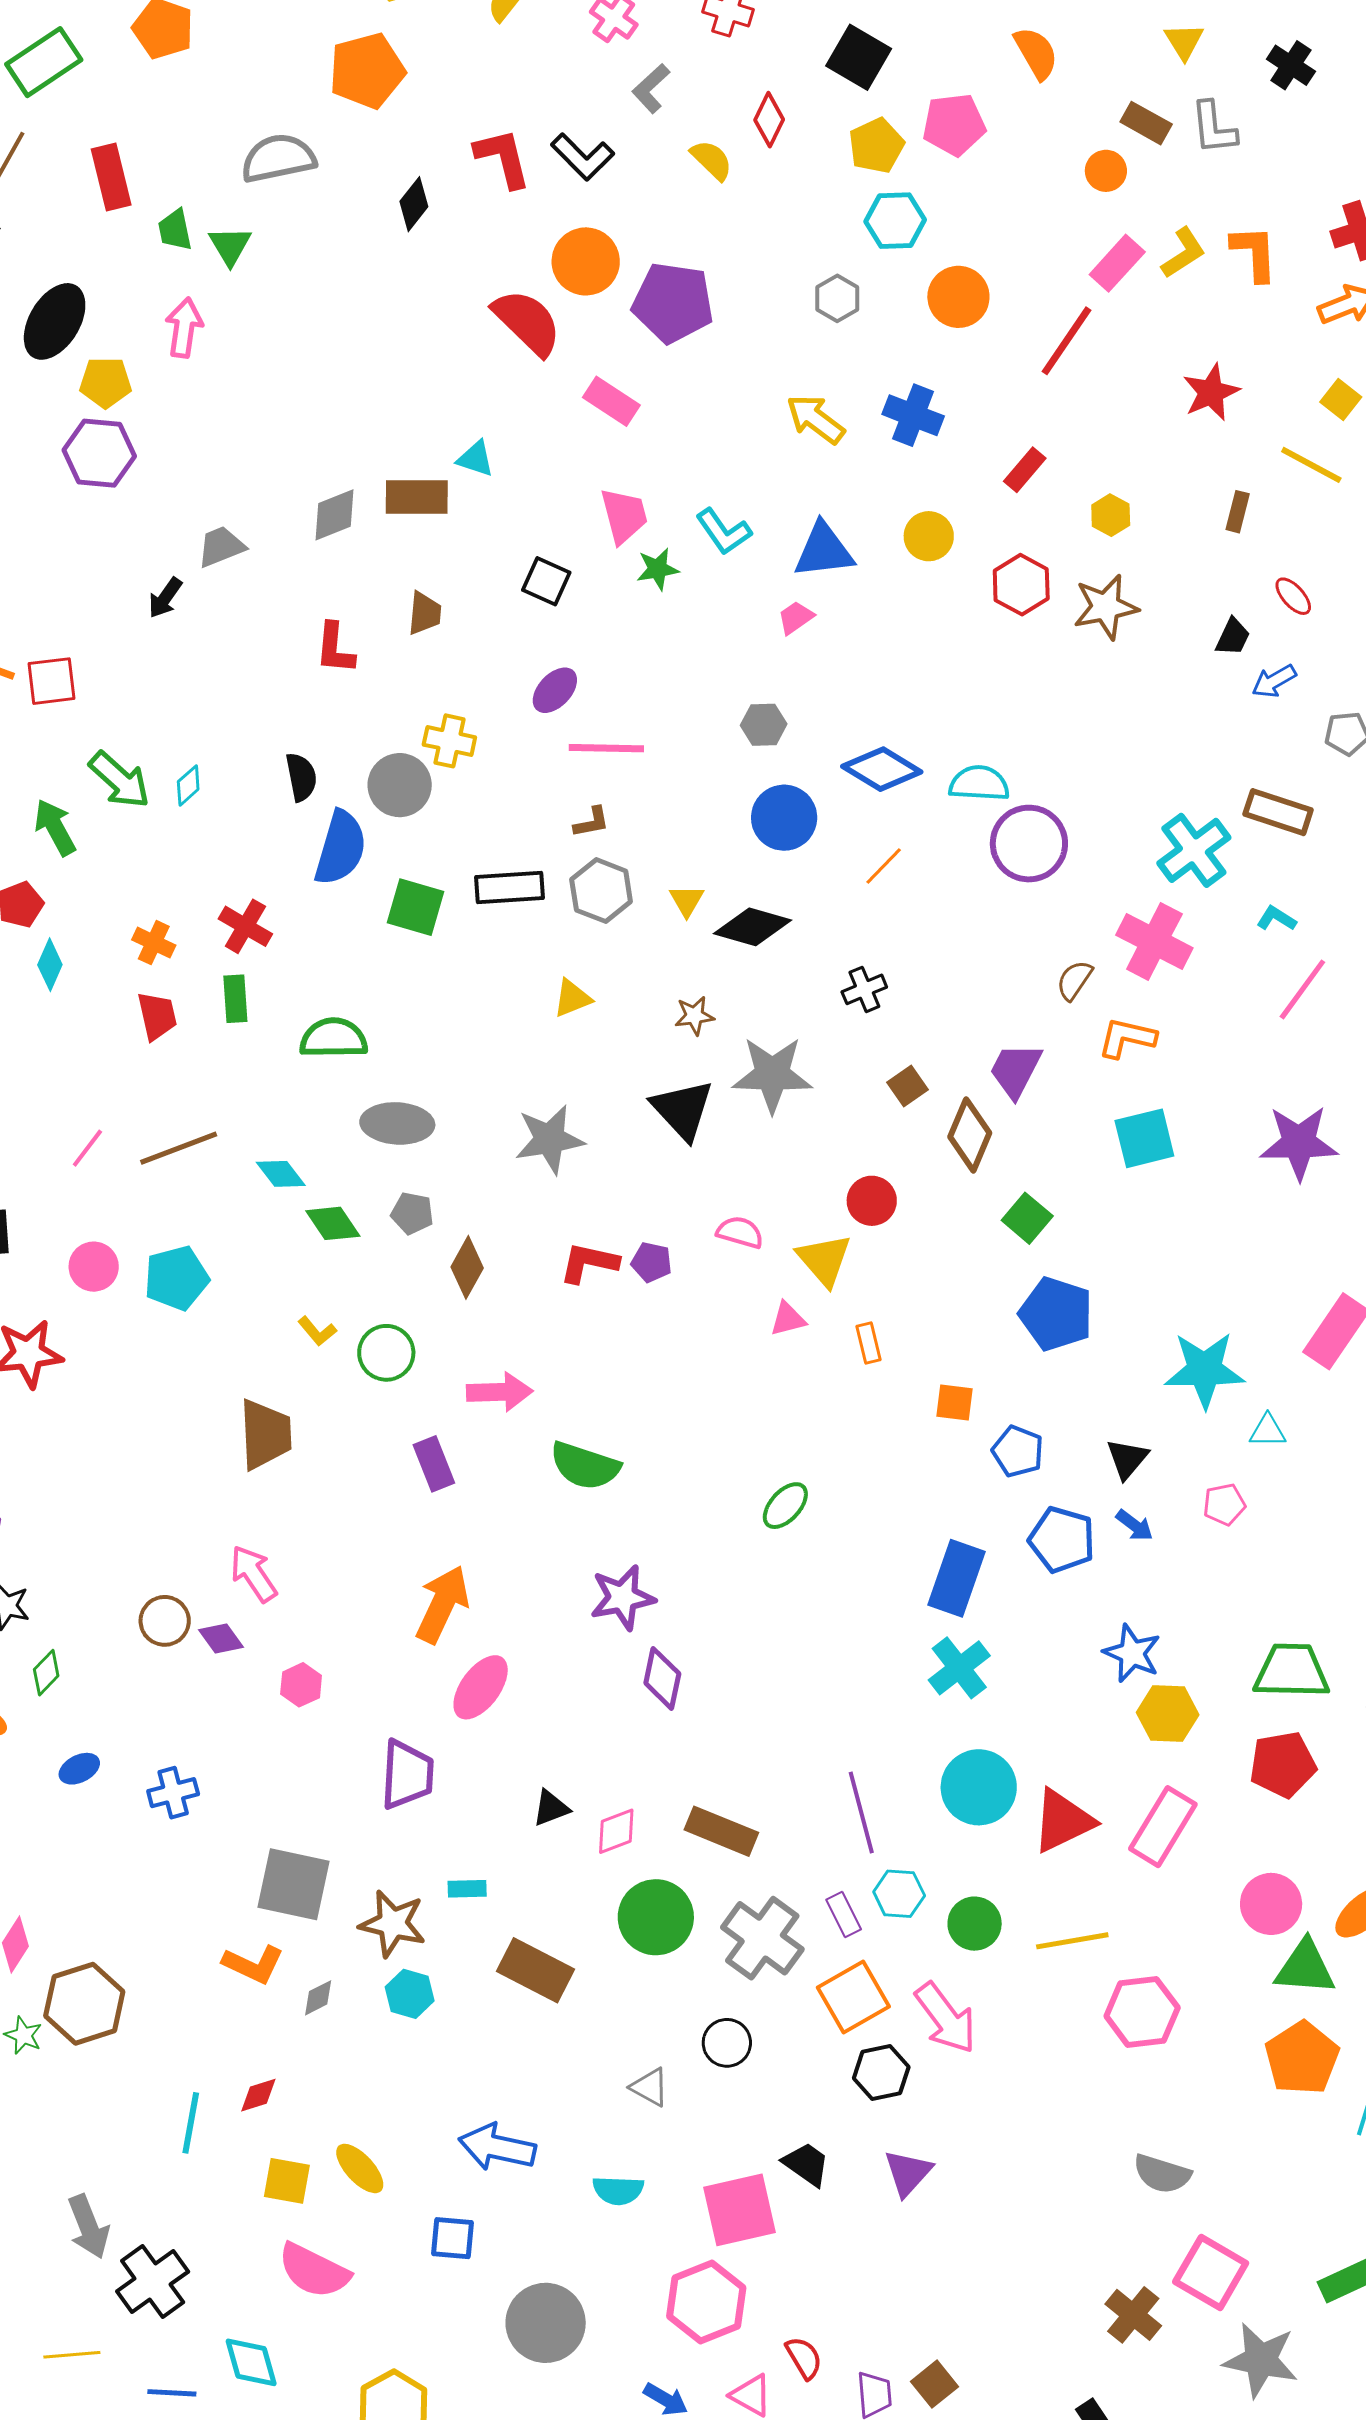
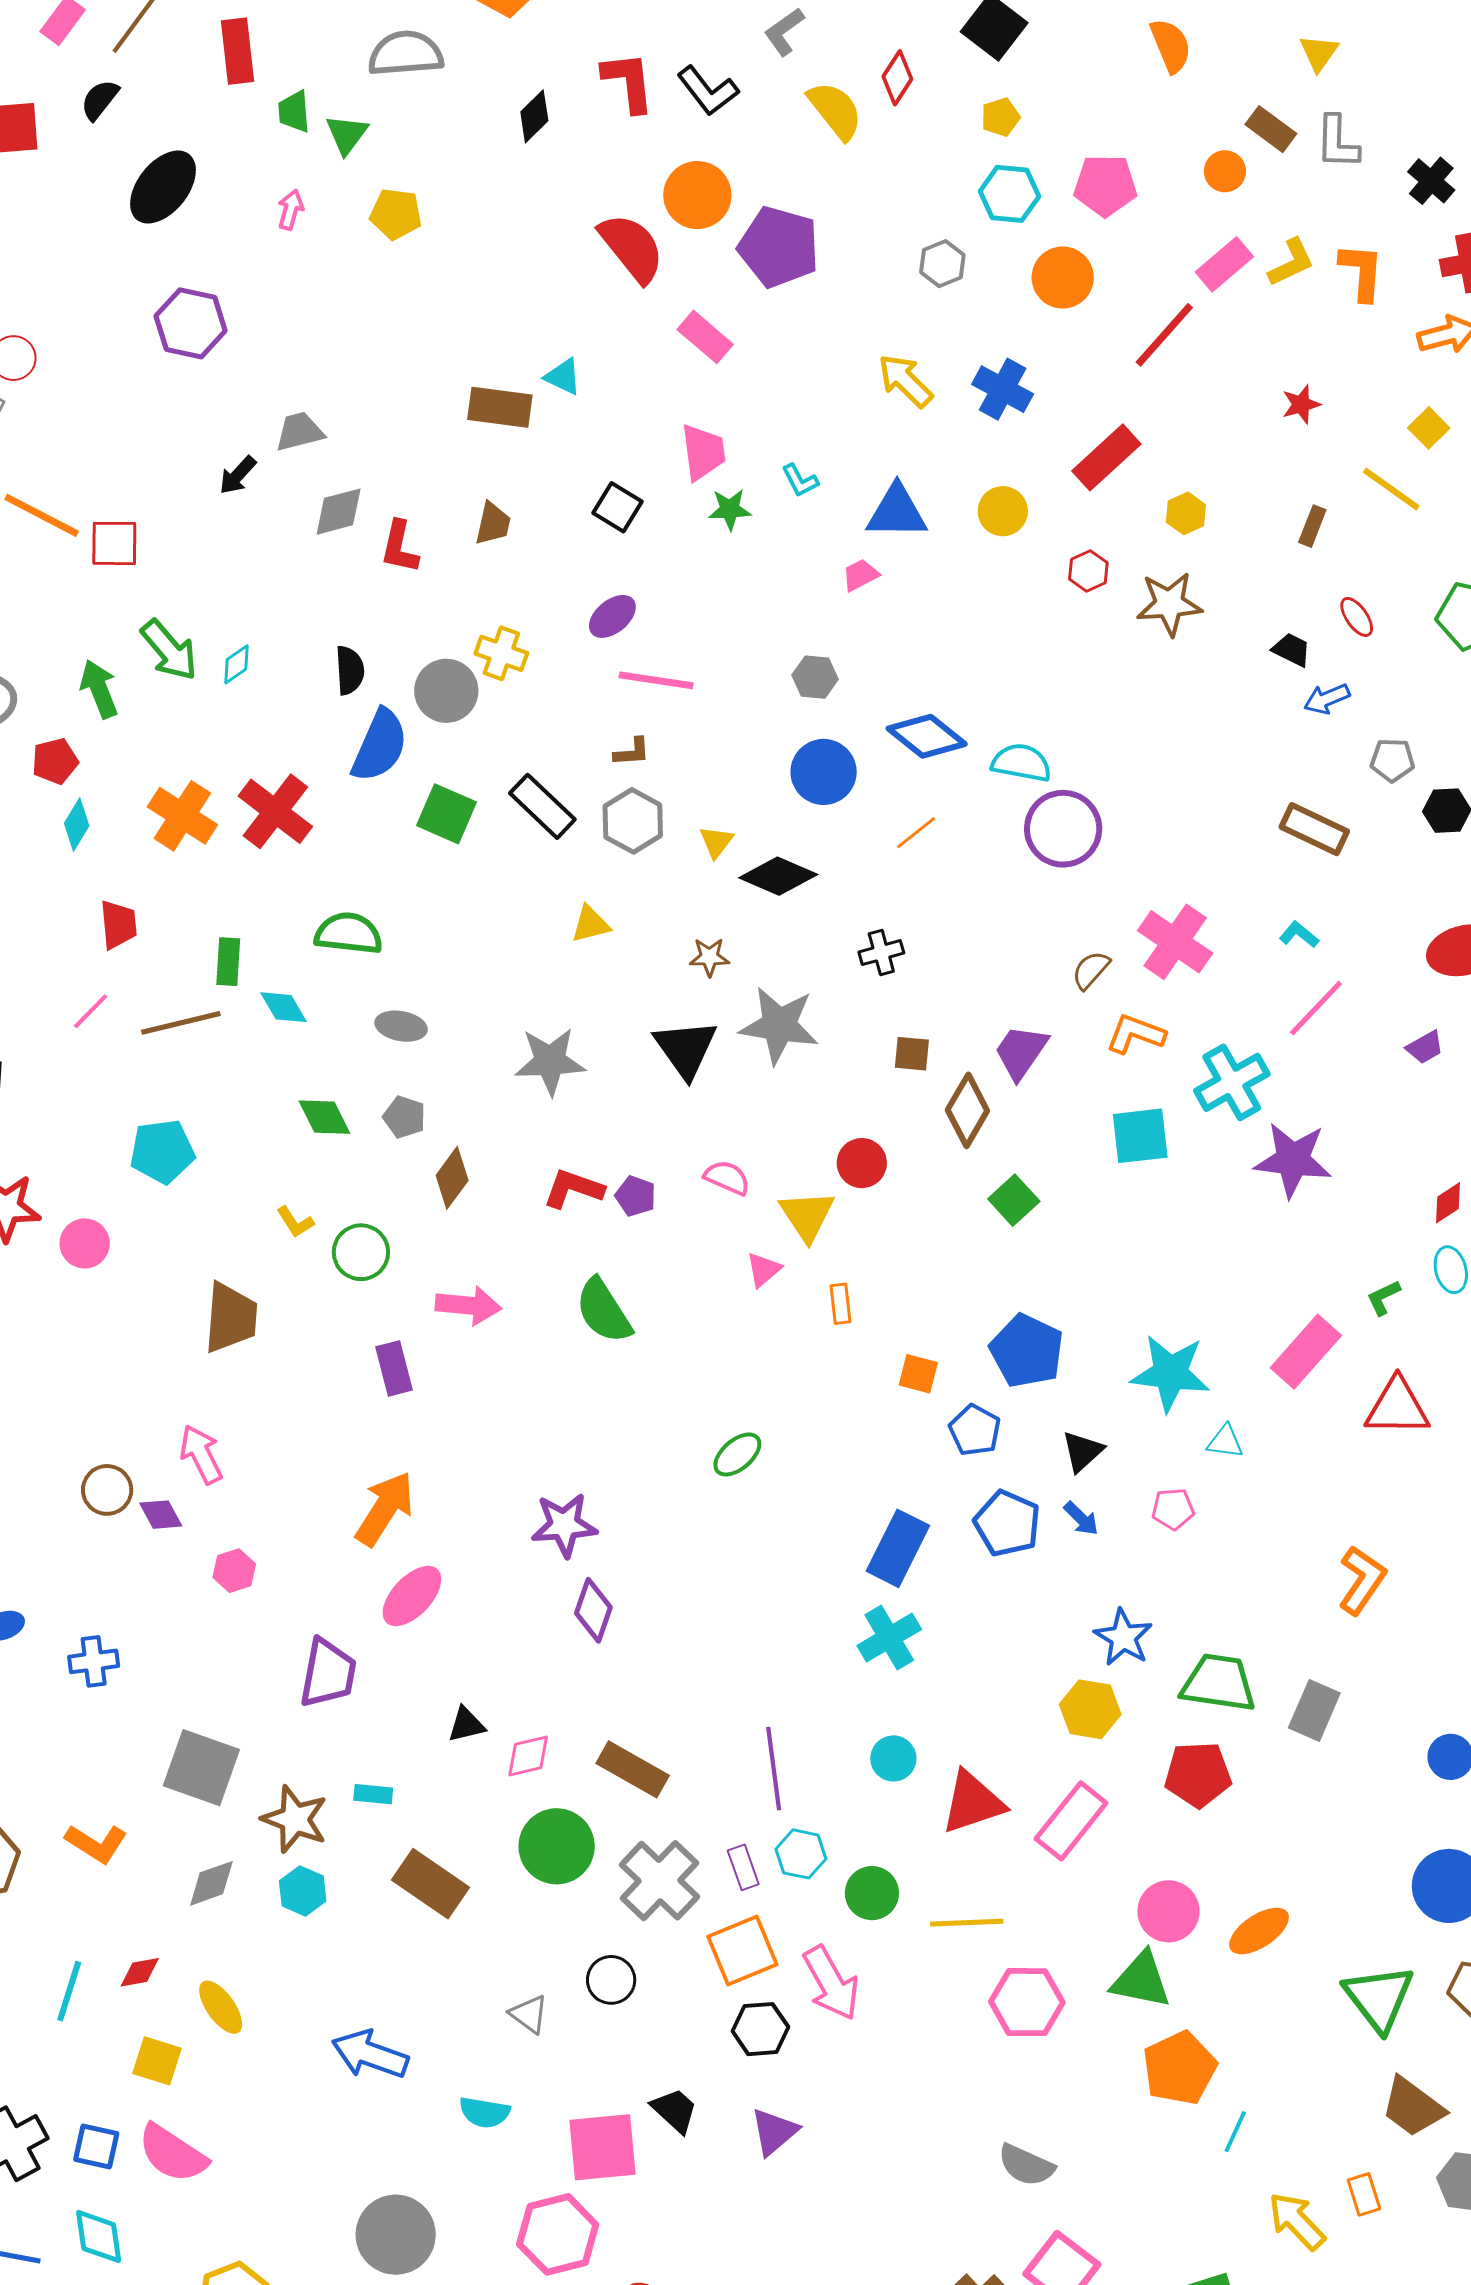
black cross: (1291, 65) -> (1431, 181), moved
pink pentagon: (954, 125) -> (1105, 185), moved
yellow pentagon: (876, 146) -> (1000, 117), size x0.7
yellow semicircle: (712, 160) -> (835, 110), size x1.4
pink arrow: (184, 328) -> (291, 210), size x0.7
yellow pentagon: (106, 382) -> (396, 214), moved
red star: (1211, 392) -> (1301, 404), size x0.7
red rectangle: (1025, 470) -> (1106, 457), size x1.5
gray diamond: (334, 515) -> (339, 512), moved
cyan L-shape: (724, 532) -> (800, 480), size x0.7
red hexagon: (1021, 585) -> (1088, 571), size x0.7
black trapezoid: (1233, 637) -> (1291, 650), turned -96
cyan cross: (1194, 850) -> (1232, 1082), moved
black rectangle: (510, 887) -> (542, 806), turned 40
red cross: (245, 926) -> (275, 811), size x1.4
orange cross: (154, 943) -> (182, 816), size x1.6
green rectangle: (235, 999) -> (228, 962), moved
red trapezoid: (157, 1016) -> (118, 924), moved
brown square: (908, 1086) -> (912, 1054), turned 33
gray ellipse: (397, 1123) -> (401, 1026), size x0.7
cyan diamond: (281, 1174) -> (284, 1007), moved
pink circle: (94, 1267) -> (85, 1243), moved
blue pentagon: (1056, 1314) -> (1027, 1351), moved
pink triangle: (788, 1319) -> (764, 1270), turned -33
green semicircle: (585, 1466) -> (604, 1311), moved, turned 32
blue star: (1132, 1653) -> (1123, 1637), moved
cyan circle: (979, 1787) -> (893, 1758), size x0.6
orange L-shape: (253, 1964) -> (96, 1843), moved
green triangle: (1305, 1967) -> (1141, 1980), moved
gray diamond: (318, 1998) -> (211, 1883), size x1.4
yellow ellipse: (360, 2168) -> (221, 2007), moved
blue square: (453, 2238) -> (96, 2146), moved

